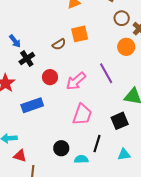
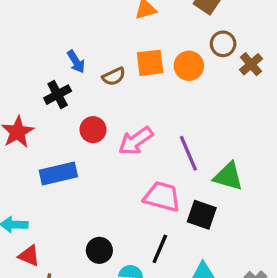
blue arrow: (15, 41) -> (76, 62), moved
orange circle: (126, 47) -> (189, 66), moved
purple line: (106, 73) -> (188, 153), moved
pink trapezoid: (82, 115) -> (162, 197), moved, turned -100
black square: (120, 121) -> (202, 215), turned 36

